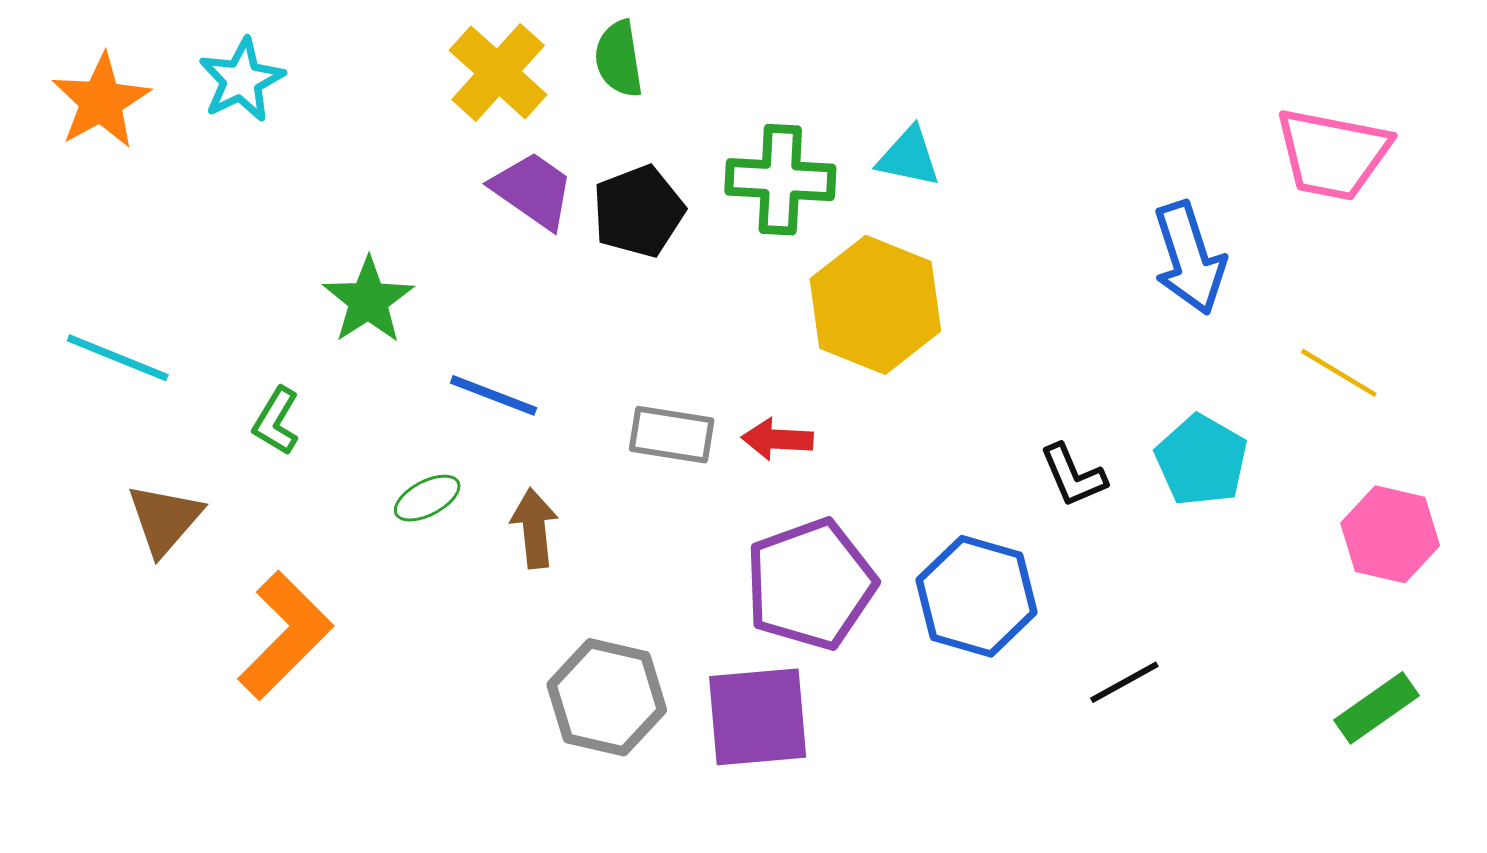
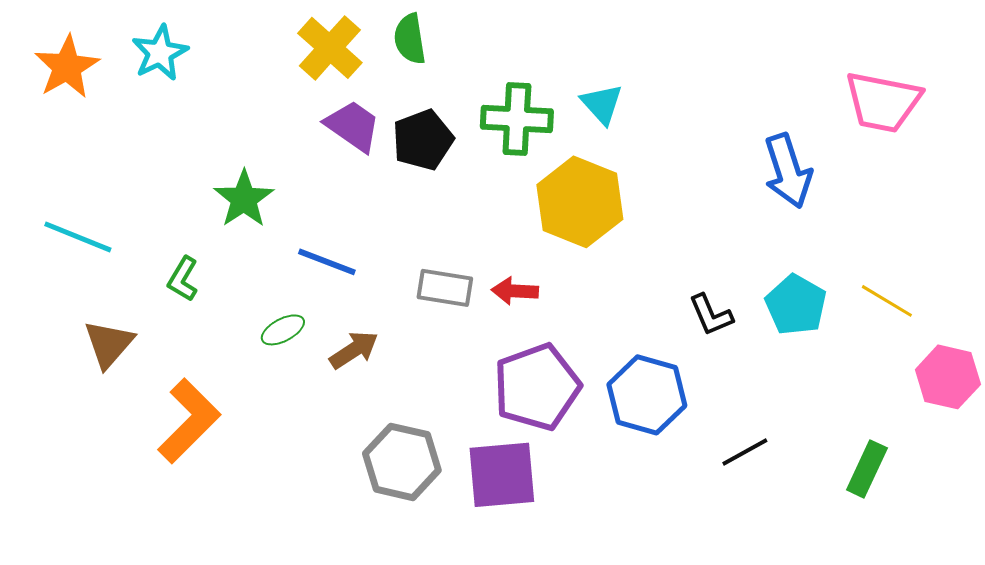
cyan triangle: (909, 157) -> (602, 104), turned 36
yellow line: (1339, 373) -> (887, 301), moved
brown arrow: (534, 528) -> (354, 350), turned 63
pink hexagon: (1390, 534) -> (948, 377), moved
green rectangle: (1376, 708) -> (867, 469), moved, turned -30

